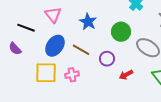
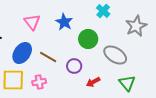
pink triangle: (53, 15) -> (32, 22), moved
blue star: (88, 22) -> (64, 22), moved

